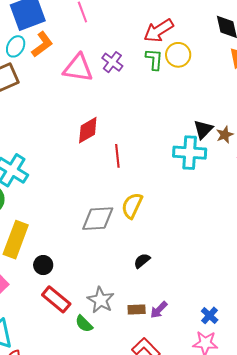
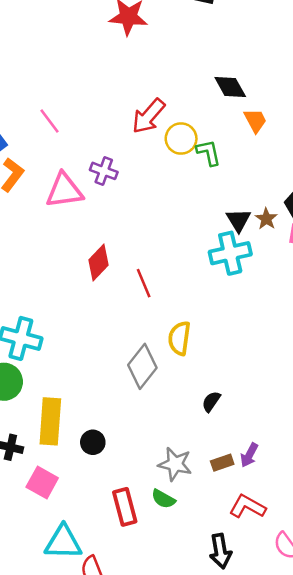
green L-shape: (154, 59) -> (209, 153), moved
gray diamond: (98, 219) -> (142, 366), turned -32
red rectangle: (56, 299) -> (125, 507), moved, turned 52

